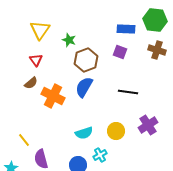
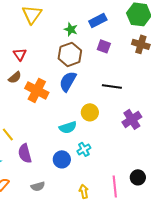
blue rectangle: (126, 29) -> (98, 20), moved, turned -30
yellow triangle: (40, 30) -> (32, 14), moved
green star: (69, 40) -> (71, 29), moved
yellow circle: (116, 131) -> (90, 112), moved

